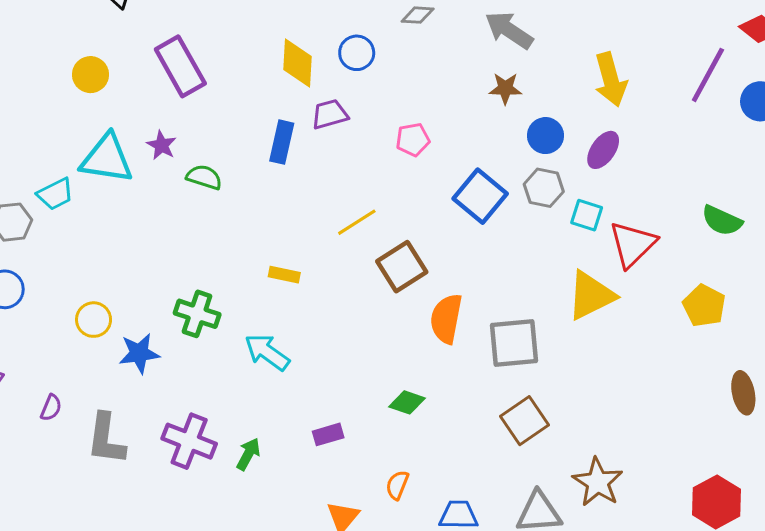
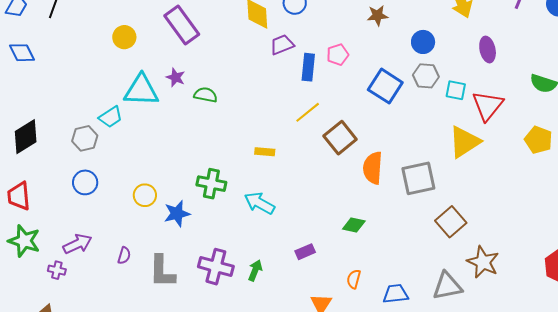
brown star: (505, 88) -> (378, 15), moved
blue rectangle: (282, 142) -> (308, 67), moved
purple ellipse: (603, 150) -> (488, 50), moved, turned -40
brown square: (524, 421) -> (451, 222), moved

